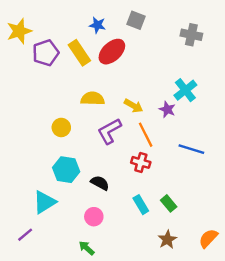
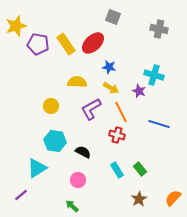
blue star: (97, 25) -> (109, 67), moved
purple pentagon: (46, 53) -> (38, 44), turned 30
cyan cross: (185, 90) -> (154, 75), turned -36

